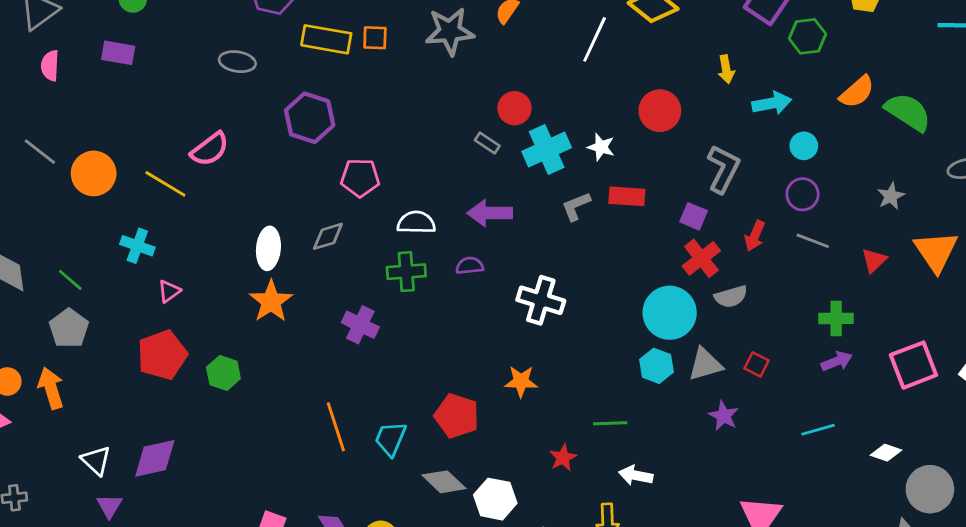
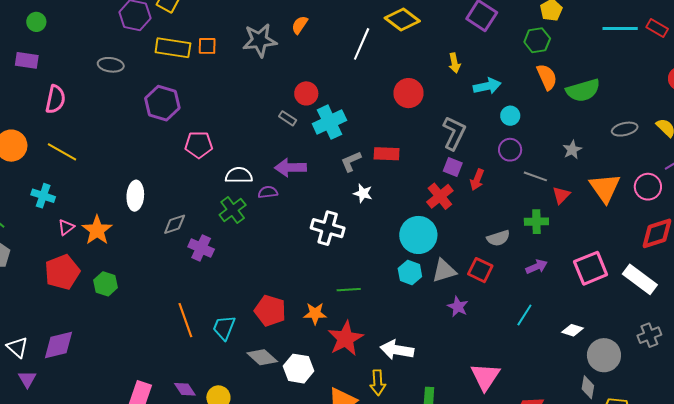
green hexagon: (807, 36) -> (537, 40), moved
orange semicircle: (857, 92) -> (547, 77), turned -72
green semicircle: (908, 112) -> (583, 90), turned 132
white star: (601, 147) -> (363, 193), moved
pink semicircle: (210, 149) -> (55, 99), moved, turned -40
purple square: (694, 216) -> (453, 167), moved
gray diamond: (328, 236) -> (175, 224), moved
gray line: (813, 241) -> (535, 176), moved
purple semicircle: (470, 266) -> (268, 192), moved
green cross: (406, 272) -> (233, 210), turned -32
gray semicircle: (731, 297) -> (498, 238), moved
orange star: (271, 301) -> (97, 230), moved
green cross: (836, 318) -> (536, 222), moved
red square: (757, 364) -> (480, 270), size x1.4
orange star: (521, 381) -> (315, 313), moved
green line: (610, 423) -> (349, 290), moved
cyan line: (818, 430) -> (524, 315), turned -40
red star: (563, 458) -> (346, 339), size x1.8
white arrow: (636, 475) -> (397, 350), size x1.4

